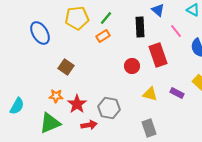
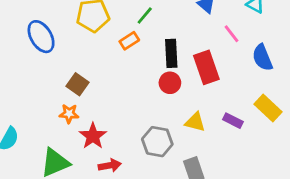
green line: (106, 18) -> (145, 16), moved
black rectangle: (140, 27) -> (171, 53), moved
orange star: (56, 96) -> (69, 114), moved
gray hexagon: (109, 108) -> (157, 142), moved

